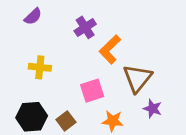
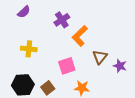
brown triangle: (137, 78) -> (100, 57), size x0.7
purple star: (153, 109) -> (120, 66), moved

